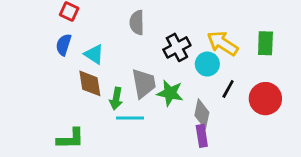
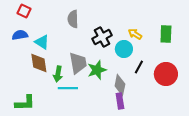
yellow arrow: (223, 43) -> (135, 34), size x0.6
blue semicircle: (64, 45) -> (20, 35), turned 63
green star: (170, 93) -> (97, 70), turned -30

